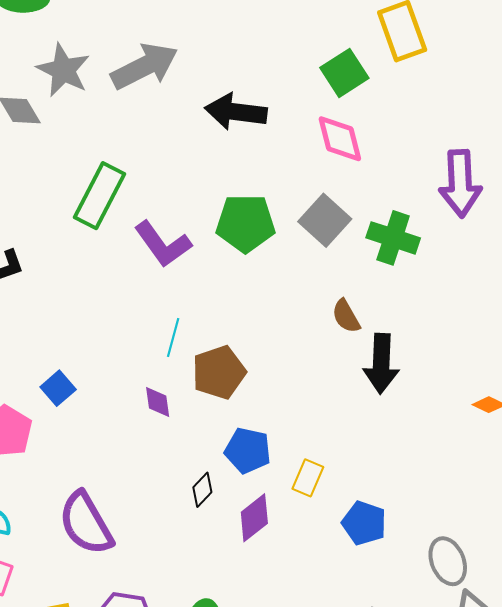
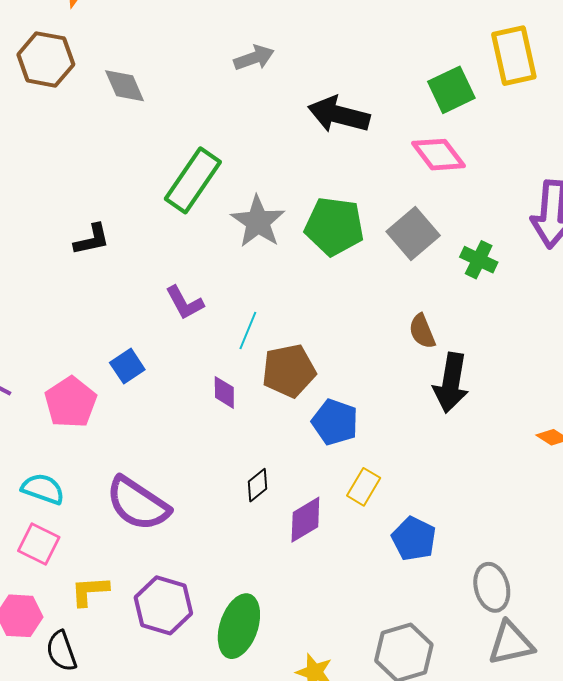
gray arrow: (145, 66) -> (254, 58), size x0.6
gray star: (63, 70) -> (258, 222), moved
pink diamond: (340, 139) -> (439, 155), turned -30
green cross: (393, 238) -> (479, 260), size x0.7
purple L-shape: (163, 244) -> (185, 303), moved, size x0.7
blue pentagon: (248, 450) -> (335, 422), moved
purple semicircle: (86, 523) -> (138, 504), turned -34

